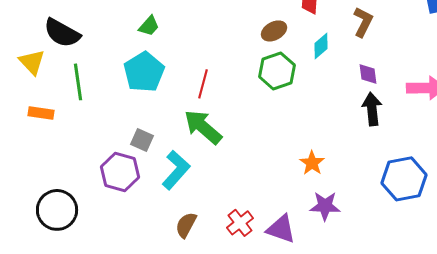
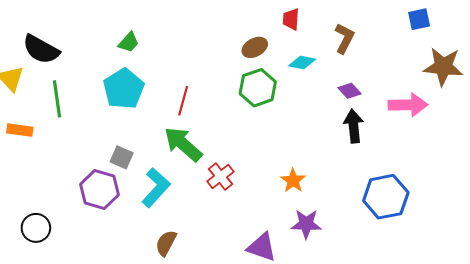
cyan diamond: (321, 46) -> (302, 63), turned 52
purple diamond: (368, 74) -> (350, 91), turned -35
black circle: (57, 210) -> (36, 228), size x0.7
red cross: (240, 223) -> (220, 176), moved

